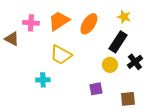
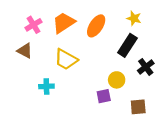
pink cross: (31, 23) -> (33, 25), turned -35
brown triangle: (12, 39) -> (25, 51), moved
yellow circle: (110, 65) -> (117, 80), moved

